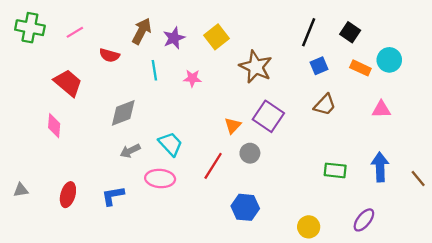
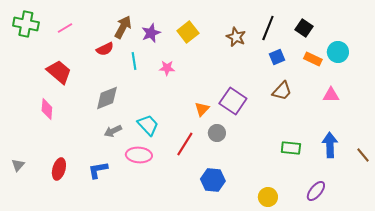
red semicircle: (109, 55) -> (105, 49), moved, turned -42
brown star: (256, 67) -> (236, 37), moved, size x0.7
gray triangle: (21, 190) -> (18, 165), turned -40

